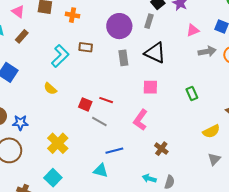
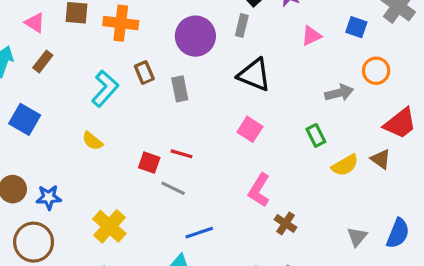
orange cross: (73, 15) -> (121, 23), size x1.5
brown rectangle: (86, 47) -> (144, 73), turned 64
gray arrow: (207, 51) -> (339, 93), moved
gray rectangle: (123, 58) -> (180, 89), moved
pink square: (150, 87) -> (250, 129), turned 35
pink L-shape: (140, 120) -> (259, 190), moved
yellow semicircle: (211, 131) -> (345, 165), moved
brown cross: (161, 149) -> (285, 223), moved

